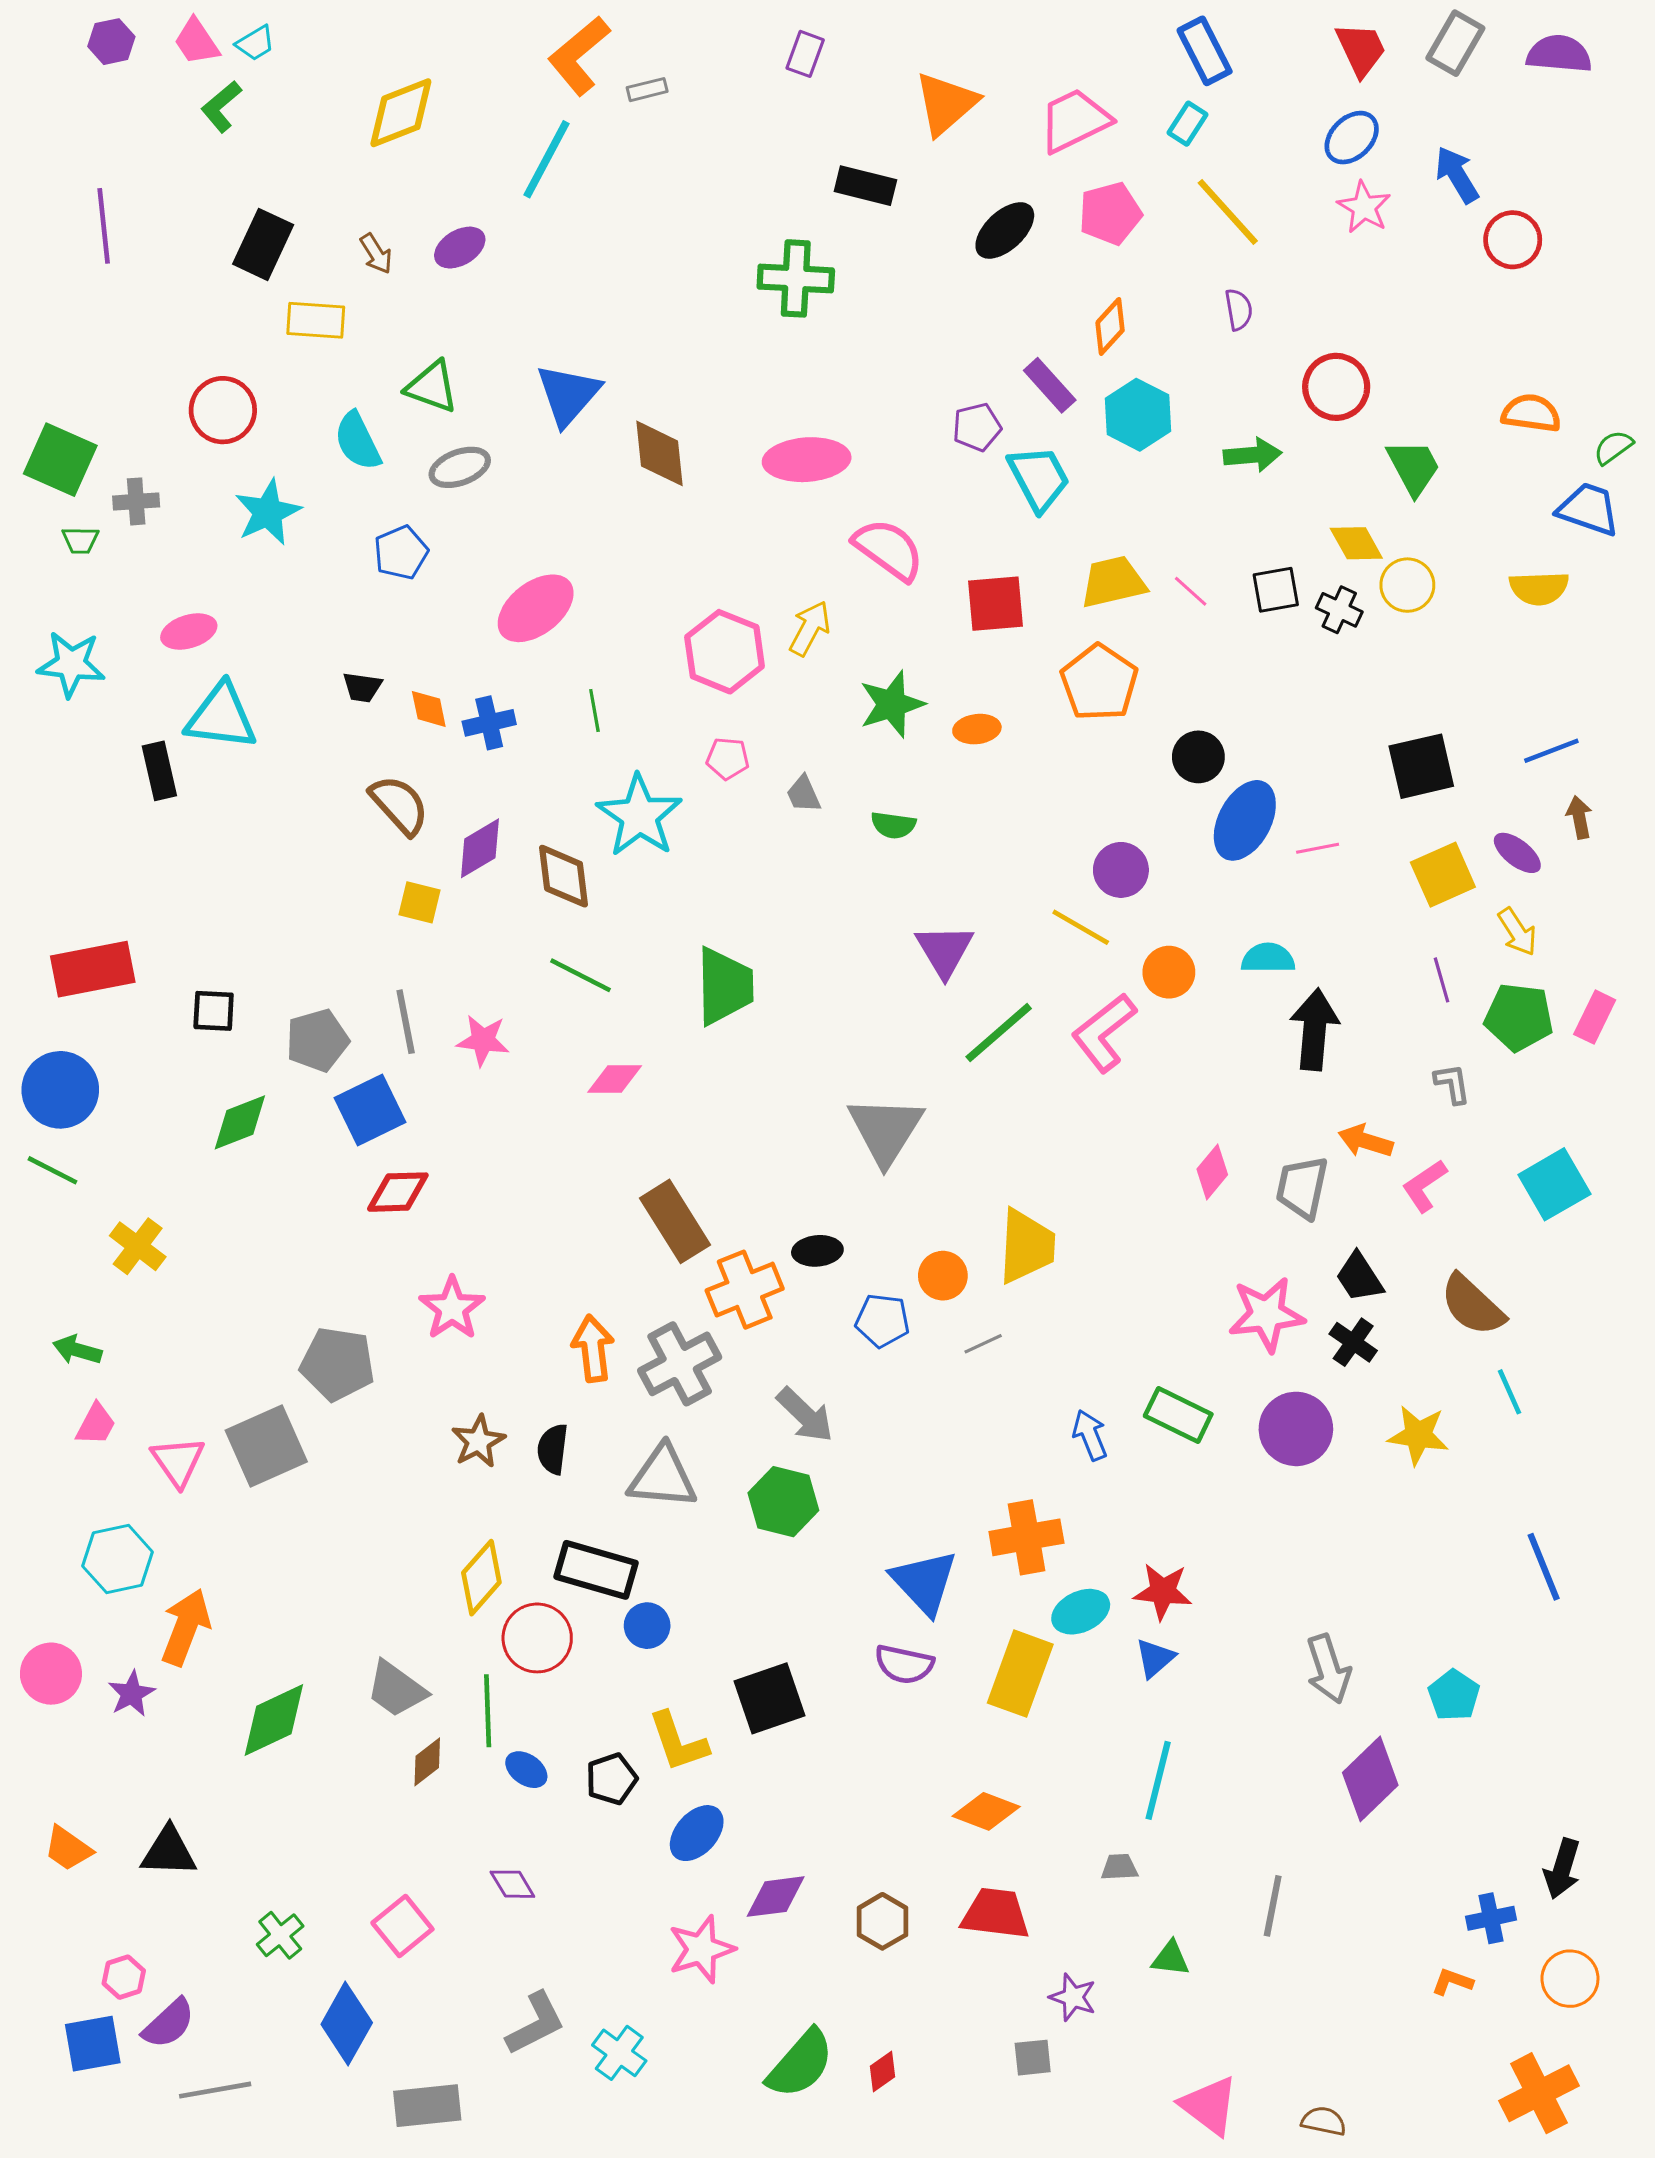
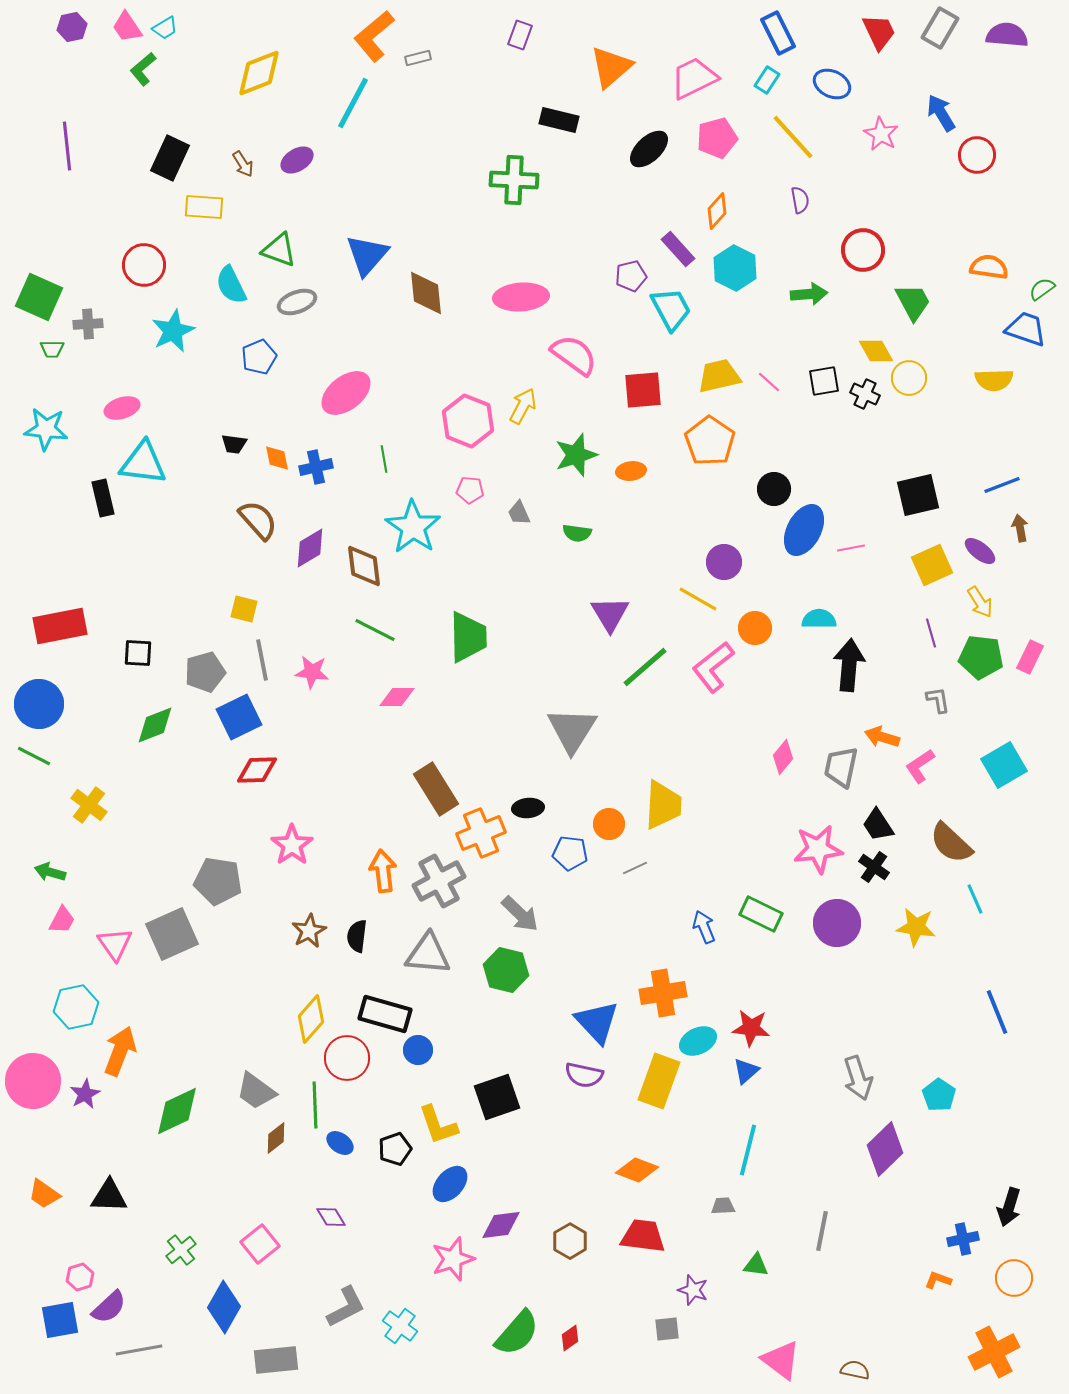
blue ellipse: (1352, 138) -> (832, 84), moved, turned 69
yellow square: (419, 902) -> (244, 609), moved
pink circle: (51, 1674) -> (33, 1081), size x1.4

